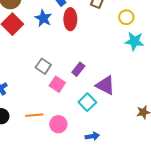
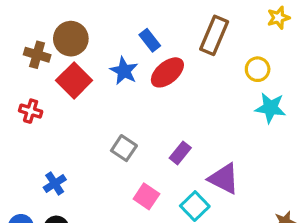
red ellipse: (70, 19) -> (167, 72), turned 50
pink square: (57, 84) -> (146, 196), moved

